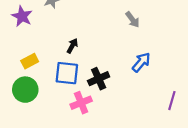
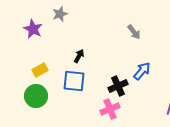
black cross: (99, 79) -> (118, 86), moved
pink cross: (81, 103) -> (110, 109), moved

